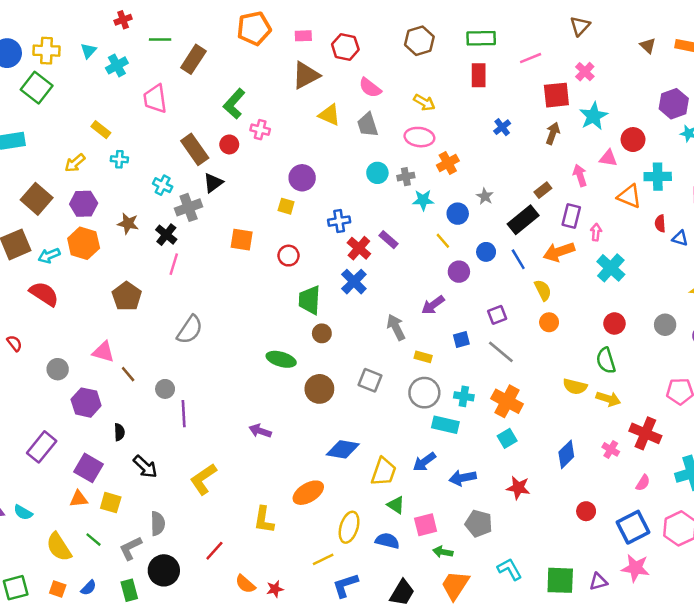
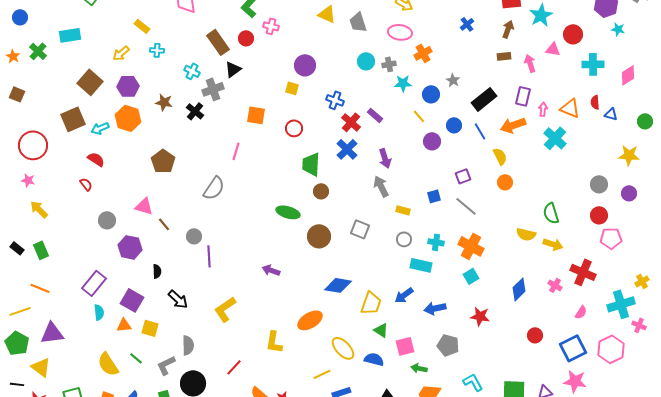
brown rectangle: (543, 190) -> (504, 56), moved, turned 32
orange triangle: (629, 196) -> (570, 108), moved
blue cross: (339, 221) -> (335, 100), turned 30
pink line: (174, 264) -> (236, 151), moved
red semicircle: (44, 294) -> (96, 159), size x0.7
purple arrow: (433, 305) -> (385, 158), moved, turned -72
red circle: (614, 323) -> (599, 215), moved
red semicircle: (14, 343) -> (86, 184), moved
gray circle: (424, 393) -> (404, 239), size x0.6
cyan semicircle: (23, 512) -> (99, 312), moved, turned -126
yellow ellipse: (349, 527) -> (343, 348), turned -60

